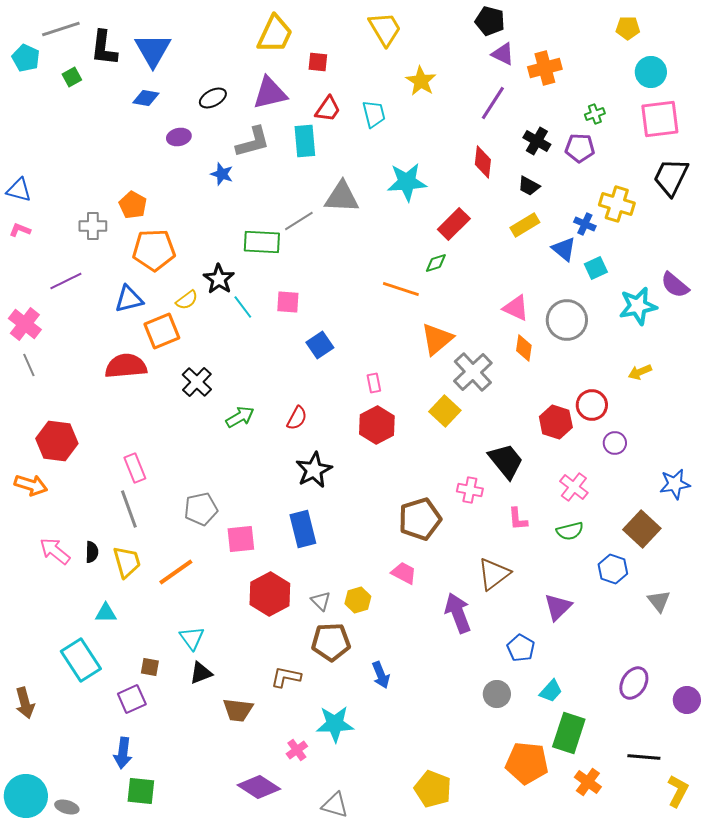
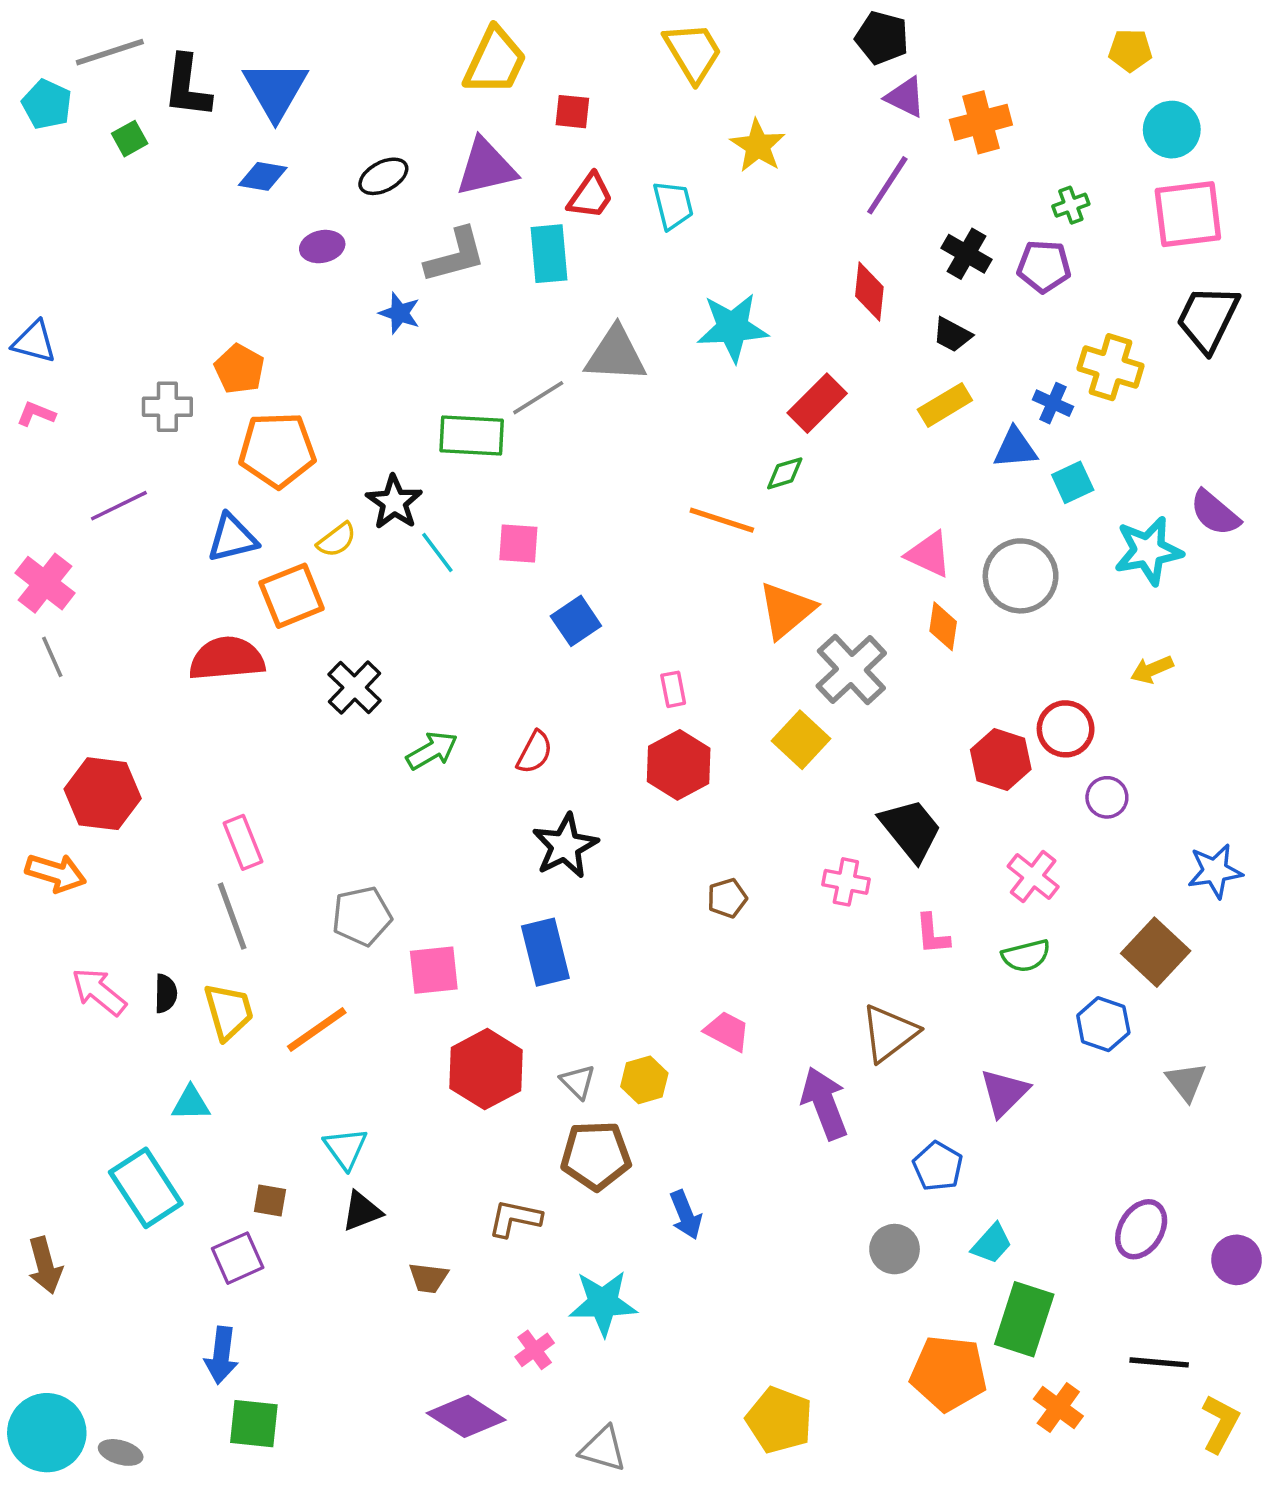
blue triangle: (564, 249) -> (1015, 448), turned -44
brown pentagon: (420, 519) -> (727, 898), moved, size x0.5
brown trapezoid: (238, 710) -> (428, 1278), size x0.7

